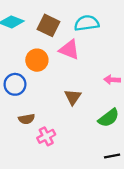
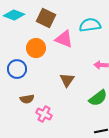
cyan semicircle: (87, 23) -> (90, 25), moved
pink cross: (46, 136) -> (44, 114), turned -35

